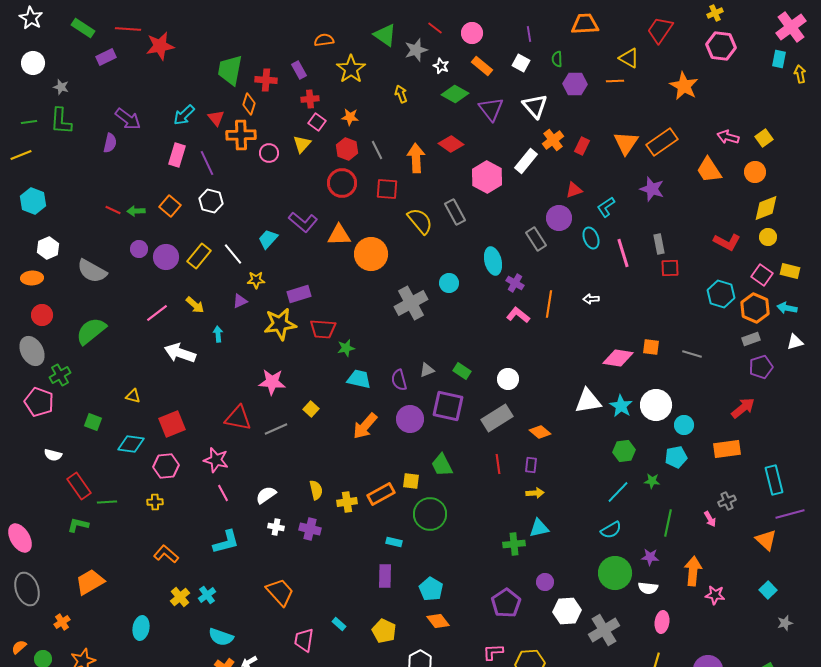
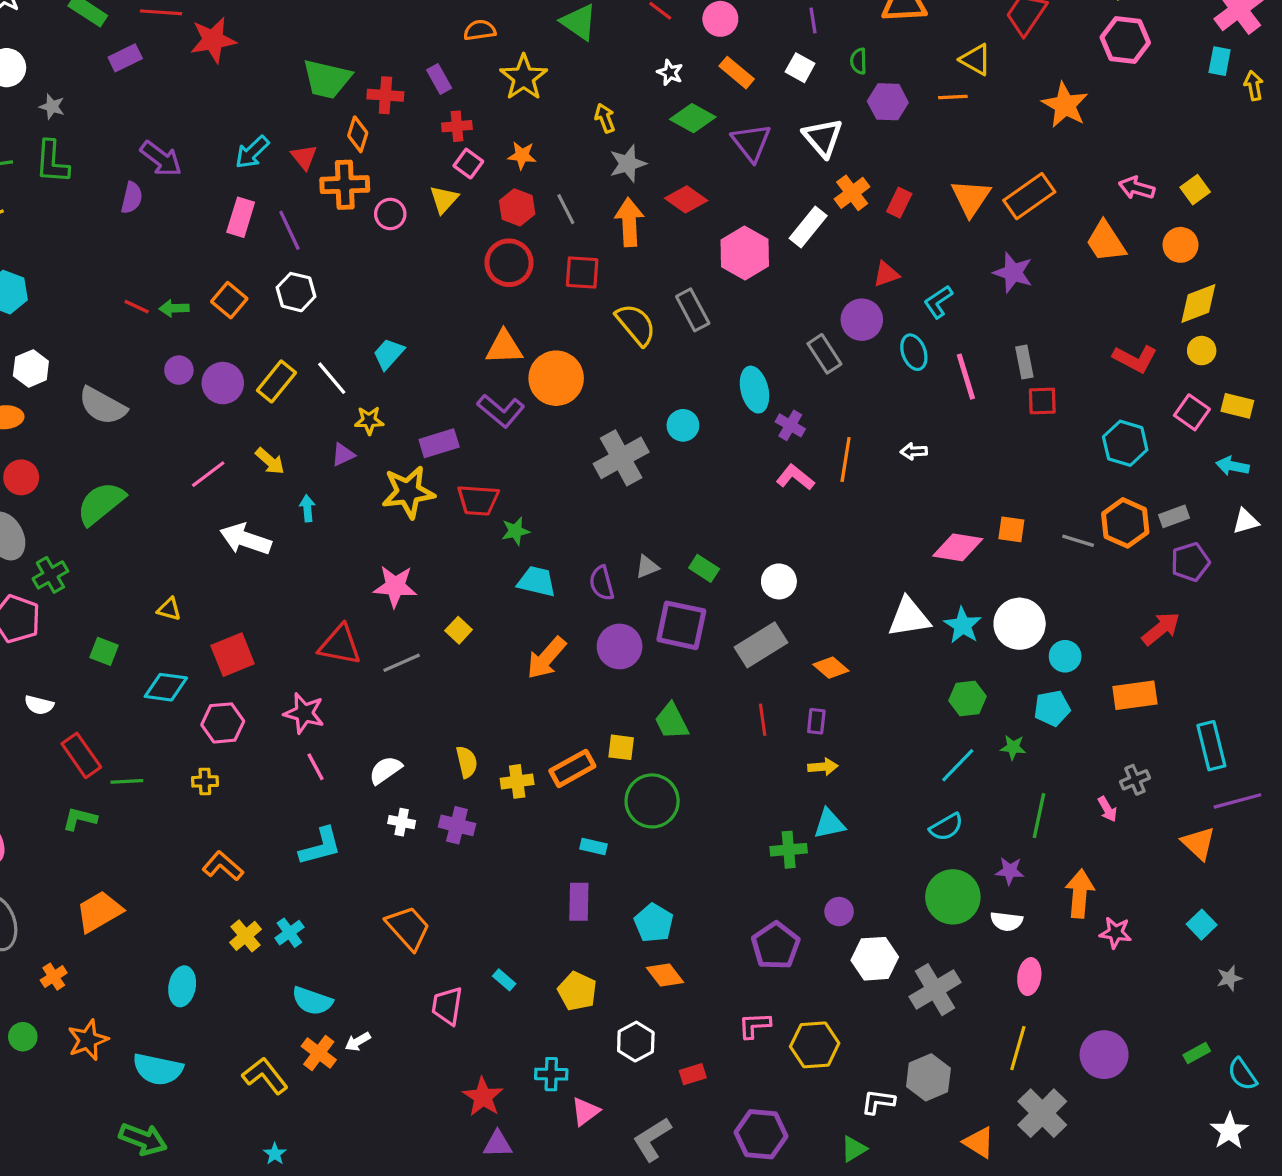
gray star: (416, 50) -> (628, 164), moved
green trapezoid: (230, 70) -> (327, 79), turned -88
purple L-shape: (303, 222) -> (501, 411), moved
orange hexagon: (755, 308) -> (1125, 523), moved

